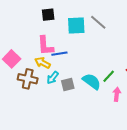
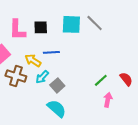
black square: (48, 15) -> (41, 27), moved
pink L-shape: (45, 46) -> (17, 30), moved
cyan semicircle: (92, 81) -> (57, 109), moved
gray square: (68, 85) -> (57, 85), turned -32

